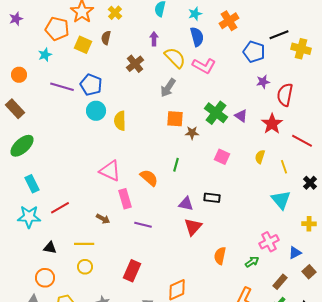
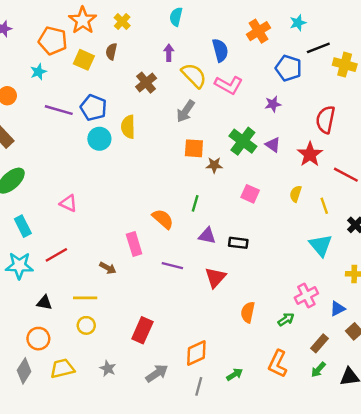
cyan star: (195, 14) -> (298, 23), moved
purple star: (263, 82) -> (273, 104), moved
yellow semicircle: (120, 121) -> (128, 127), moved
pink triangle: (110, 171) -> (68, 203), moved, size x0.7
purple triangle: (186, 204) -> (207, 236), moved
purple line: (143, 225) -> (172, 266), moved

